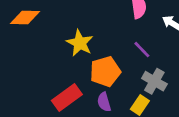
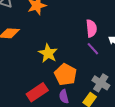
purple line: (142, 50) -> (93, 49), moved
orange pentagon: (105, 72) -> (66, 75), turned -30

